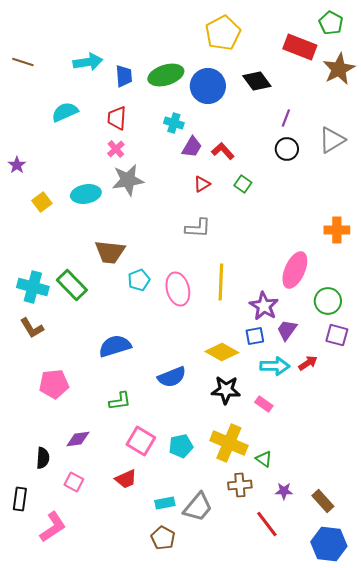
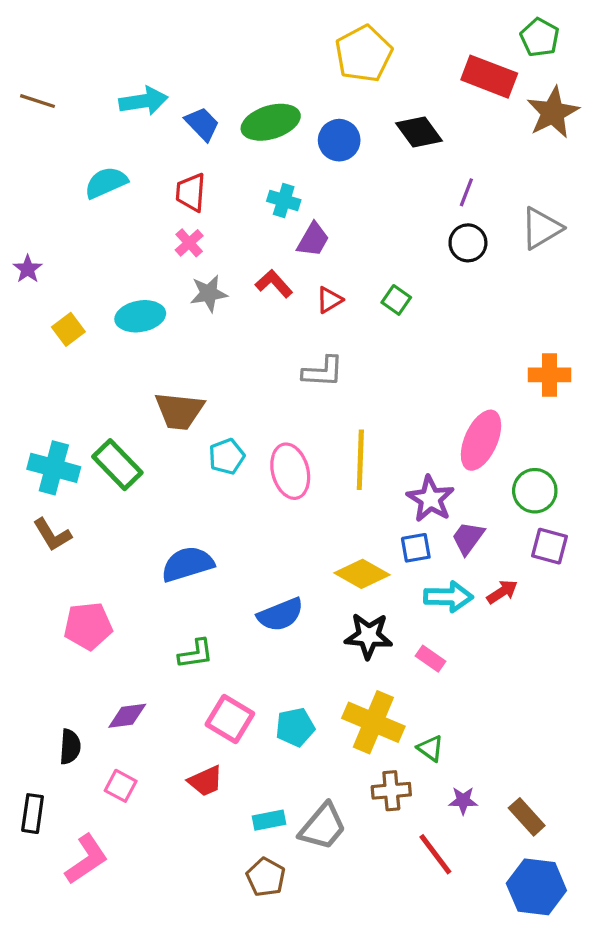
blue trapezoid: (124, 76) -> (202, 124), turned -40
blue circle: (208, 86) -> (339, 140), size x0.7
red L-shape: (223, 151) -> (274, 284), moved
gray star: (128, 180) -> (209, 293), size x0.7

